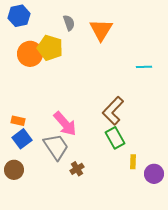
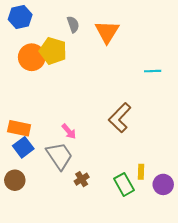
orange rectangle: (18, 121) -> (19, 128), size x1.5
pink arrow: (65, 124) -> (69, 131), size x0.6
green rectangle: (115, 138) -> (124, 184), moved

